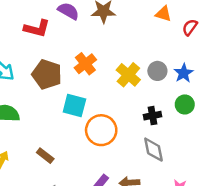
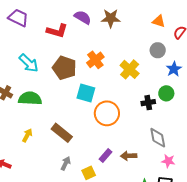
gray circle: (157, 71) -> (158, 50), moved
green circle: (185, 104) -> (166, 93), moved
gray diamond: (153, 150) -> (158, 138), moved
brown rectangle: (45, 156) -> (62, 133), size x1.5

